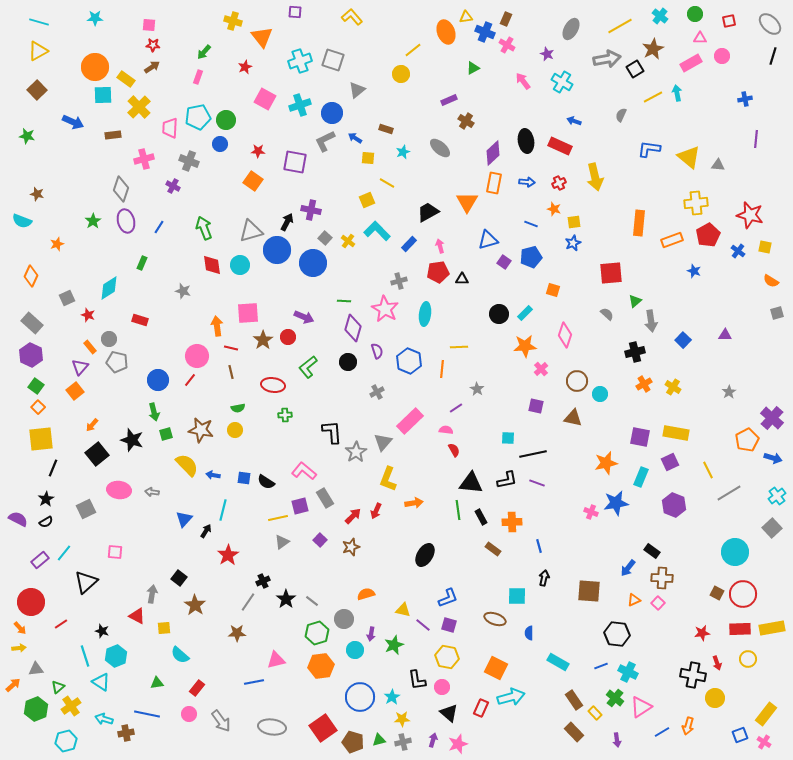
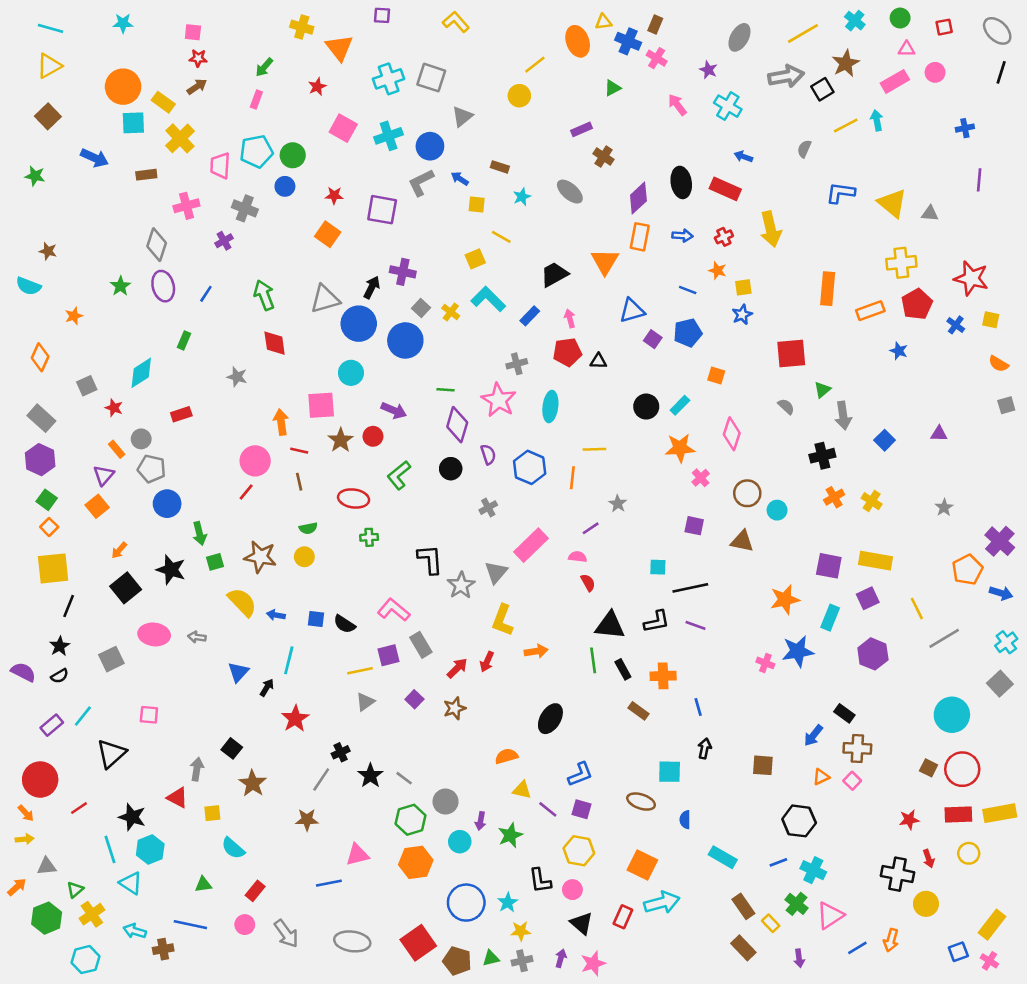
purple cross: (173, 186) -> (224, 241), turned 32
cyan circle: (240, 265) -> (351, 373), moved
red rectangle: (140, 320) -> (181, 414), turned -35
blue circle: (158, 380) -> (167, 504), moved
brown square: (589, 591) -> (763, 765), size x0.7
orange semicircle: (366, 594) -> (506, 756), moved
black star: (102, 631) -> (132, 817), size x1.5

